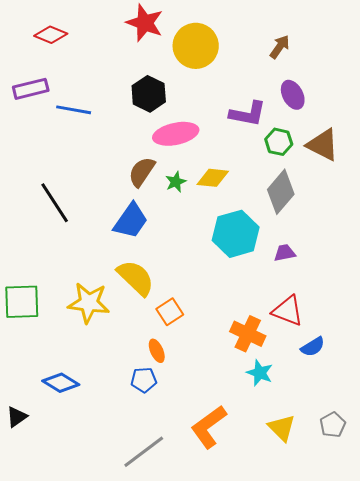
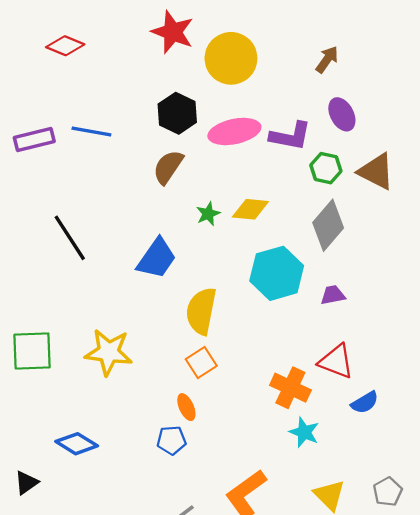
purple rectangle: (31, 89) -> (34, 140), moved
pink ellipse: (176, 134) -> (234, 131), moved
brown semicircle: (142, 172) -> (168, 167), moved
yellow semicircle: (136, 278) -> (201, 311), moved, turned -123

